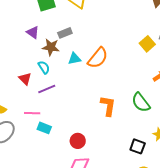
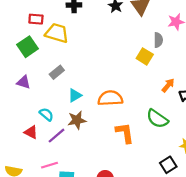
brown star: (51, 47) -> (77, 120), moved
orange semicircle: (98, 58) -> (110, 98), moved, turned -115
black square: (138, 146) -> (168, 165), turned -35

